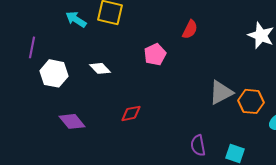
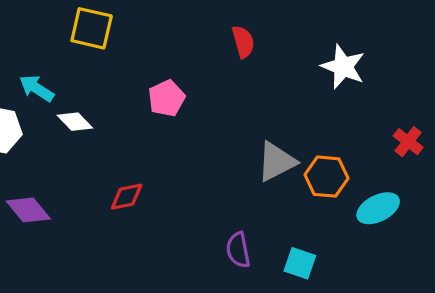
cyan arrow: (76, 19) -> (37, 88), moved
red semicircle: (190, 29) -> (243, 42), moved, turned -42

